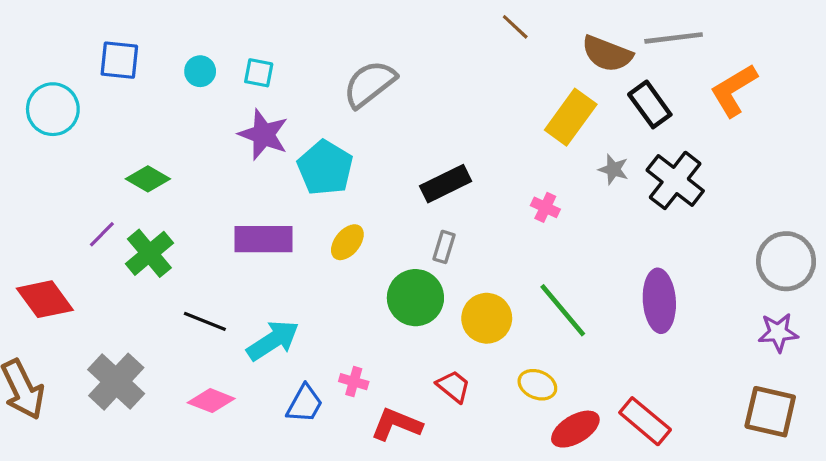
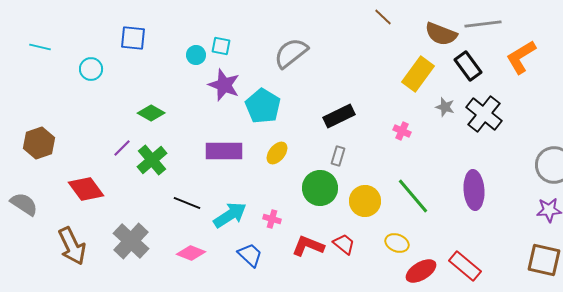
cyan circle: (200, 71) -> (196, 55), moved
cyan circle: (53, 109) -> (91, 69), size x0.7
pink cross: (354, 382) -> (272, 219), moved
blue trapezoid: (305, 404) -> (250, 255), turned -76
red L-shape: (396, 424) -> (308, 246), moved

